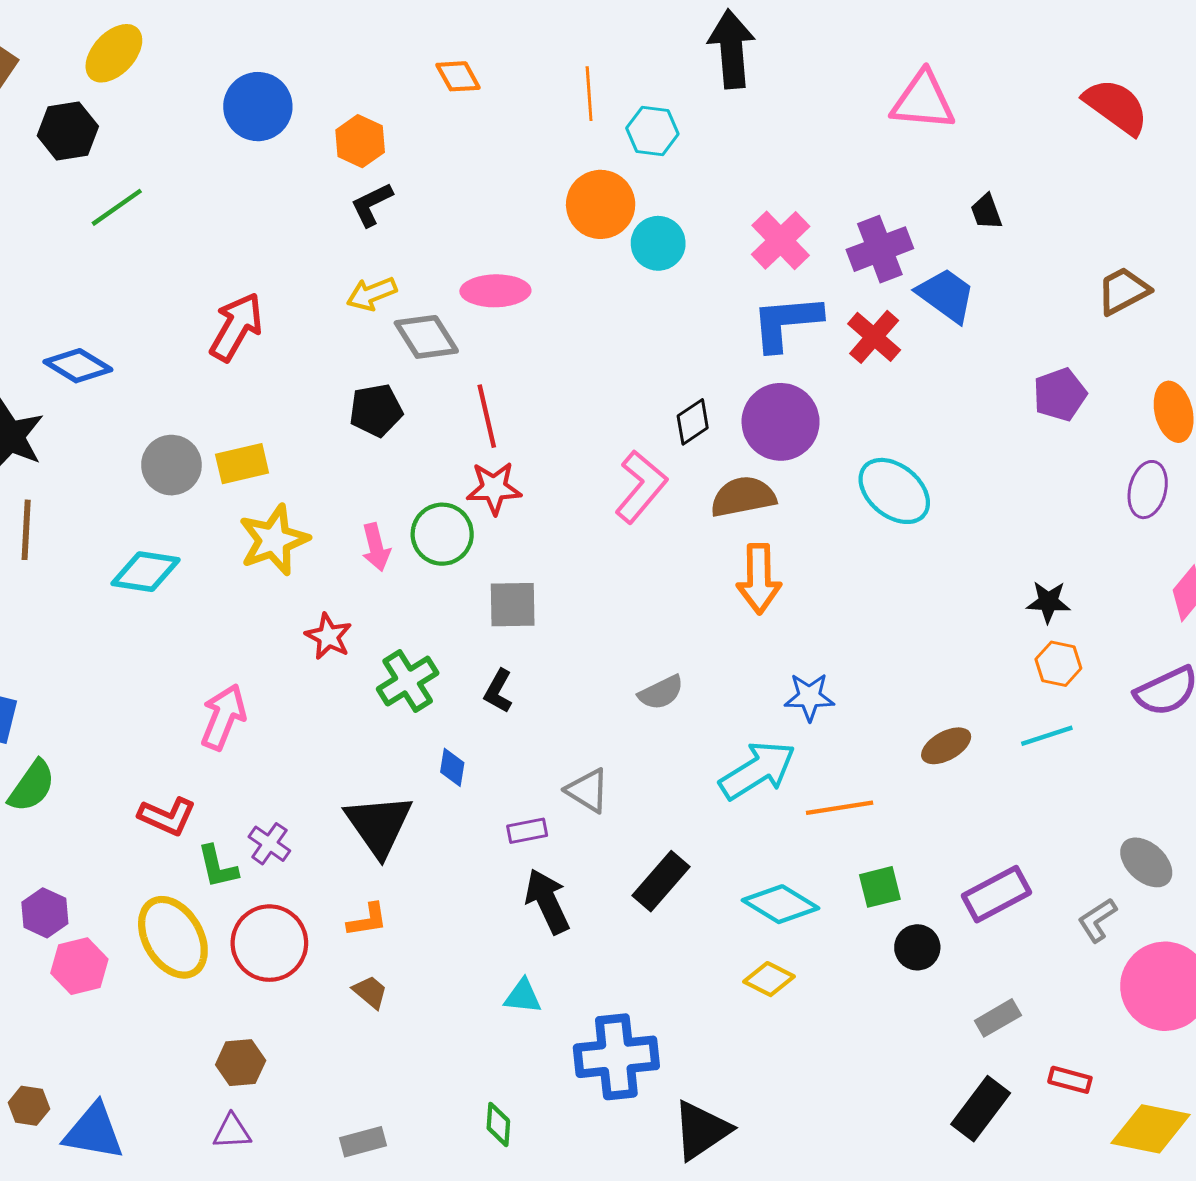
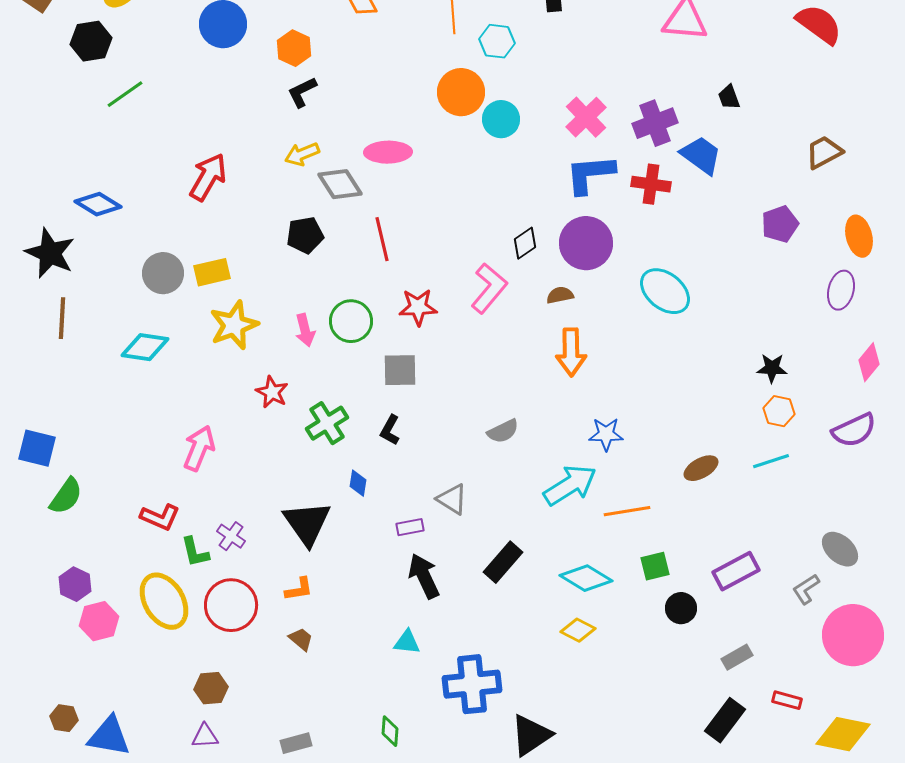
red cross: (874, 337) -> (651, 184), turned -33
red star: (494, 488) -> (418, 307), moved
brown semicircle: (743, 497) -> (560, 295), size x0.6

